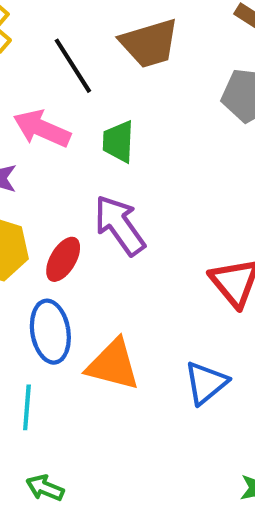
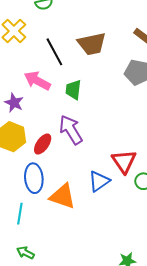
blue triangle: (206, 383) -> (99, 181), moved

